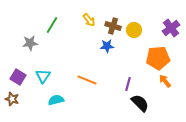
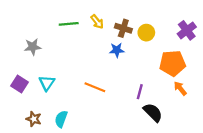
green line: (52, 25) -> (69, 24), moved, turned 54
brown star: (12, 99) -> (34, 119), moved
cyan semicircle: (56, 100) -> (61, 119), moved, turned -56

